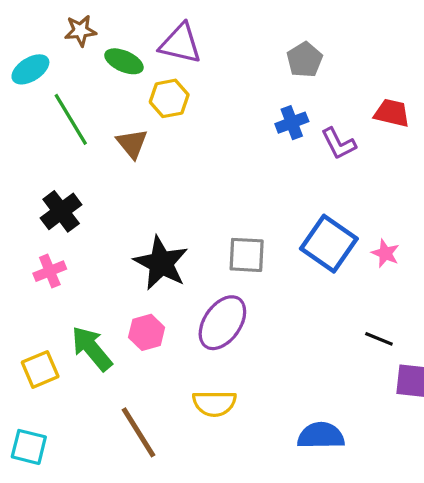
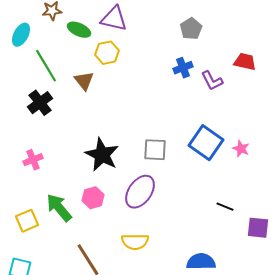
cyan ellipse: (30, 69) -> (21, 35), turned -30
black cross: (61, 211) -> (40, 103), moved
black line: (379, 339) -> (225, 207), moved

